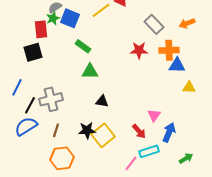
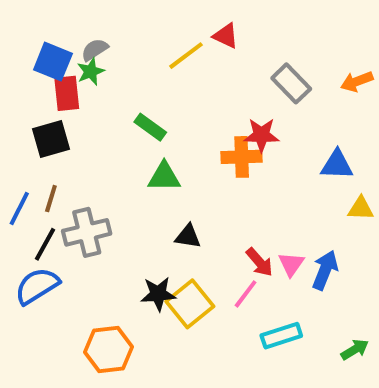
blue square: (70, 18) -> (53, 62), moved
orange cross: (169, 50) -> (242, 157), moved
brown line: (56, 130) -> (51, 199), moved
red arrow: (139, 131) -> (259, 262), moved
blue arrow: (169, 132) -> (325, 270), moved
pink line: (131, 163) -> (246, 294), moved

